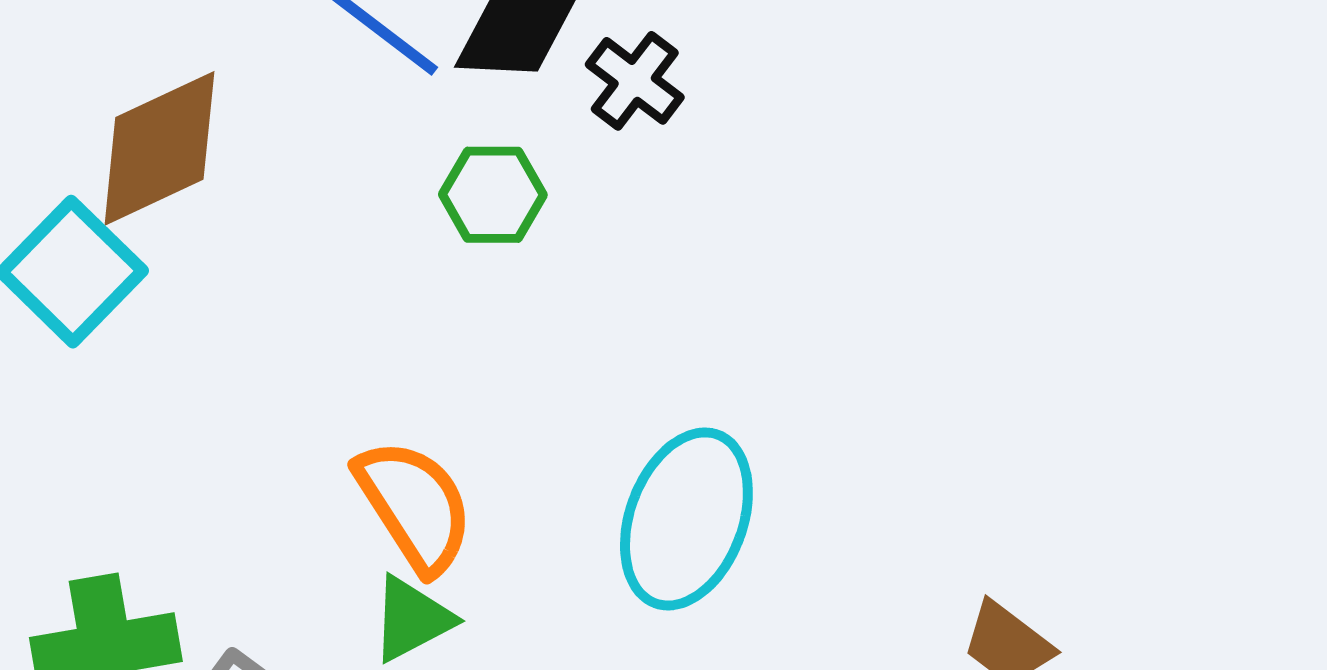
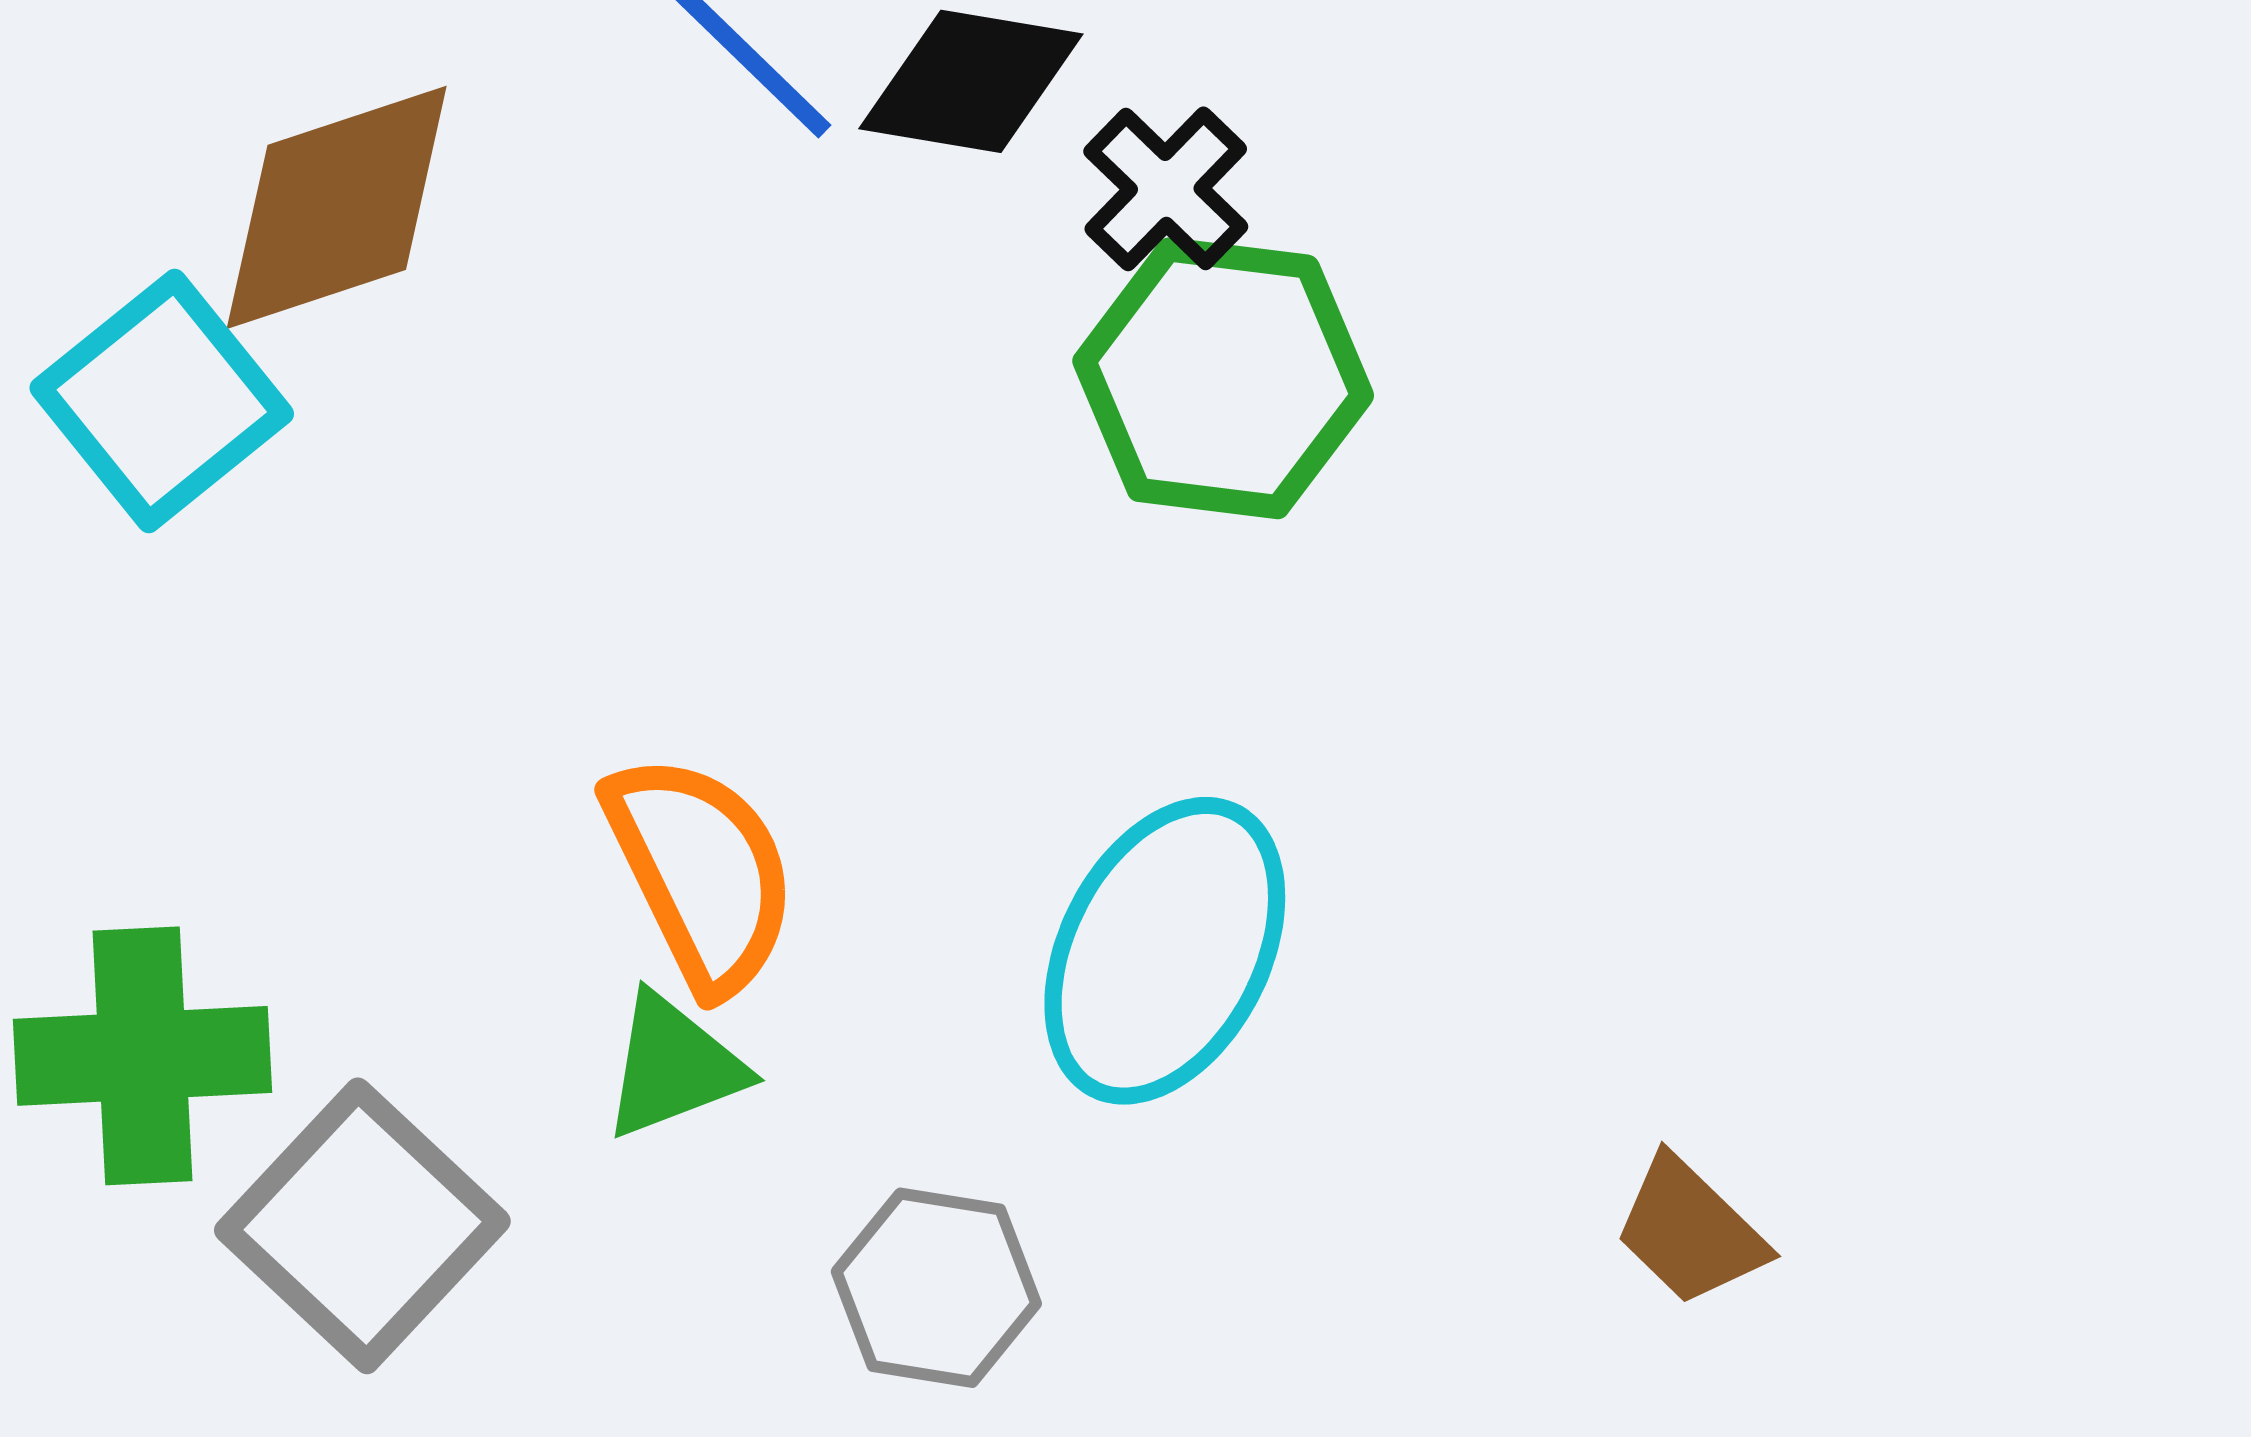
green hexagon: (493, 195) -> (1223, 378), moved, size x1.6

